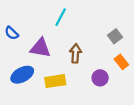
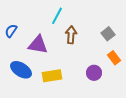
blue semicircle: (12, 33) -> (11, 31), turned 80
brown arrow: (76, 53) -> (71, 35), moved
blue ellipse: (22, 75) -> (21, 70), turned 60

